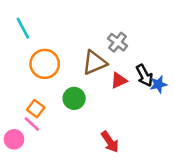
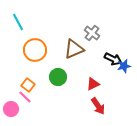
black arrow: (144, 75) -> (113, 59), turned -36
red triangle: (119, 80) -> (93, 84), moved
red arrow: (110, 142) -> (98, 106), moved

